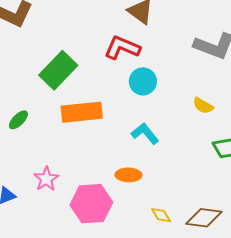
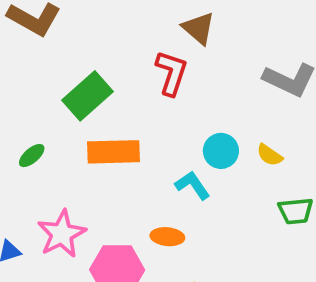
red L-shape: (122, 48) -> (171, 73), turned 81
cyan circle: (143, 81) -> (221, 151), moved
pink star: (46, 179) -> (62, 234), size x1.5

